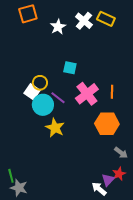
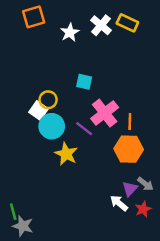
orange line: (112, 92) -> (130, 121), moved
purple line: (58, 98) -> (84, 129), moved
purple triangle: (108, 180) -> (130, 189), moved
white arrow: (99, 189) -> (119, 203), moved

